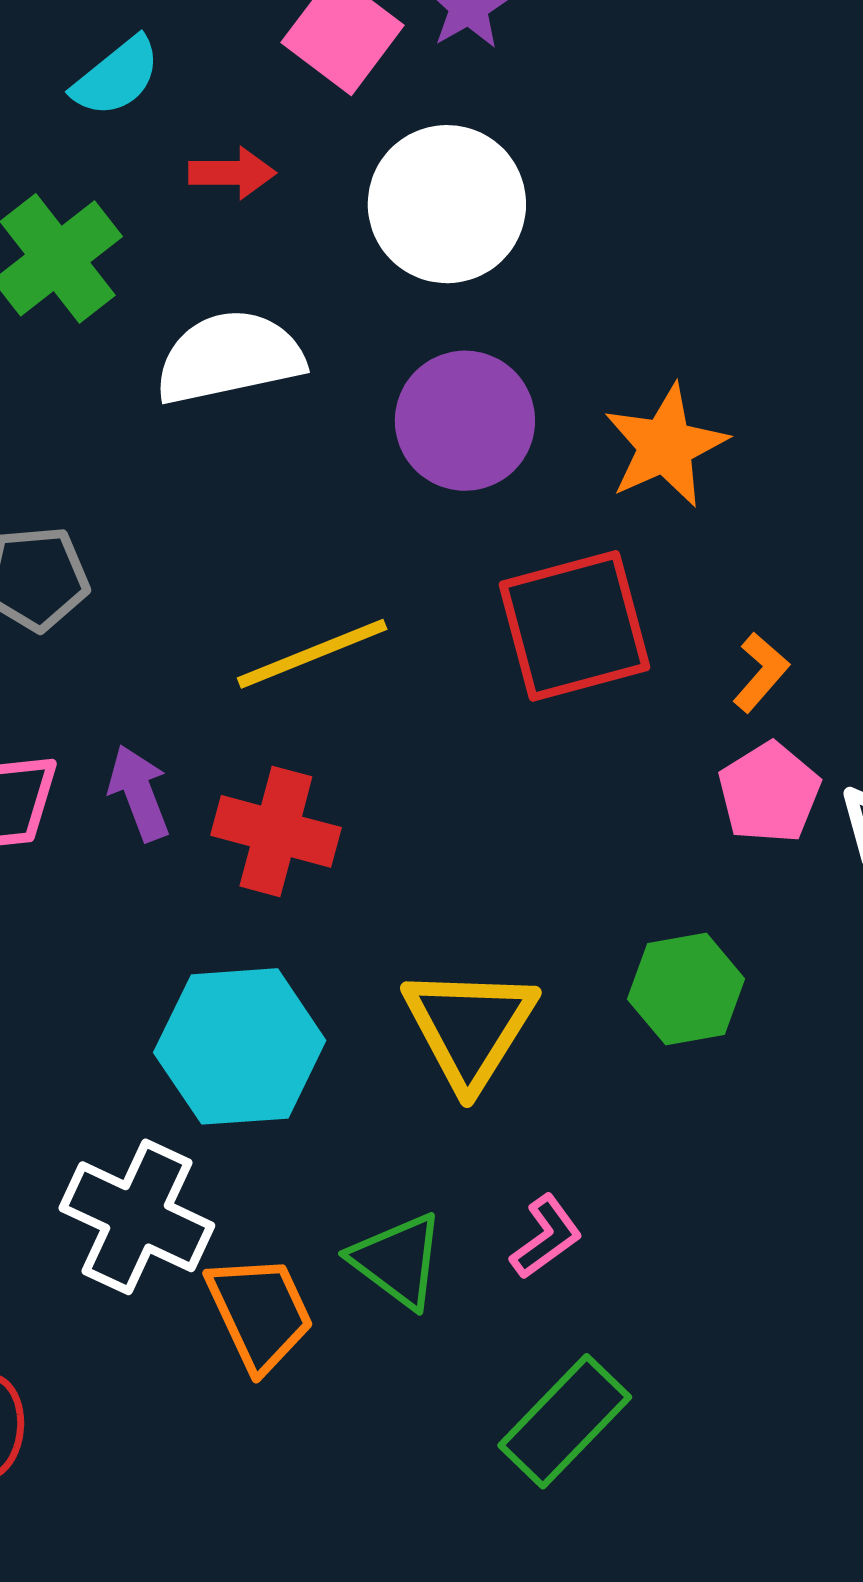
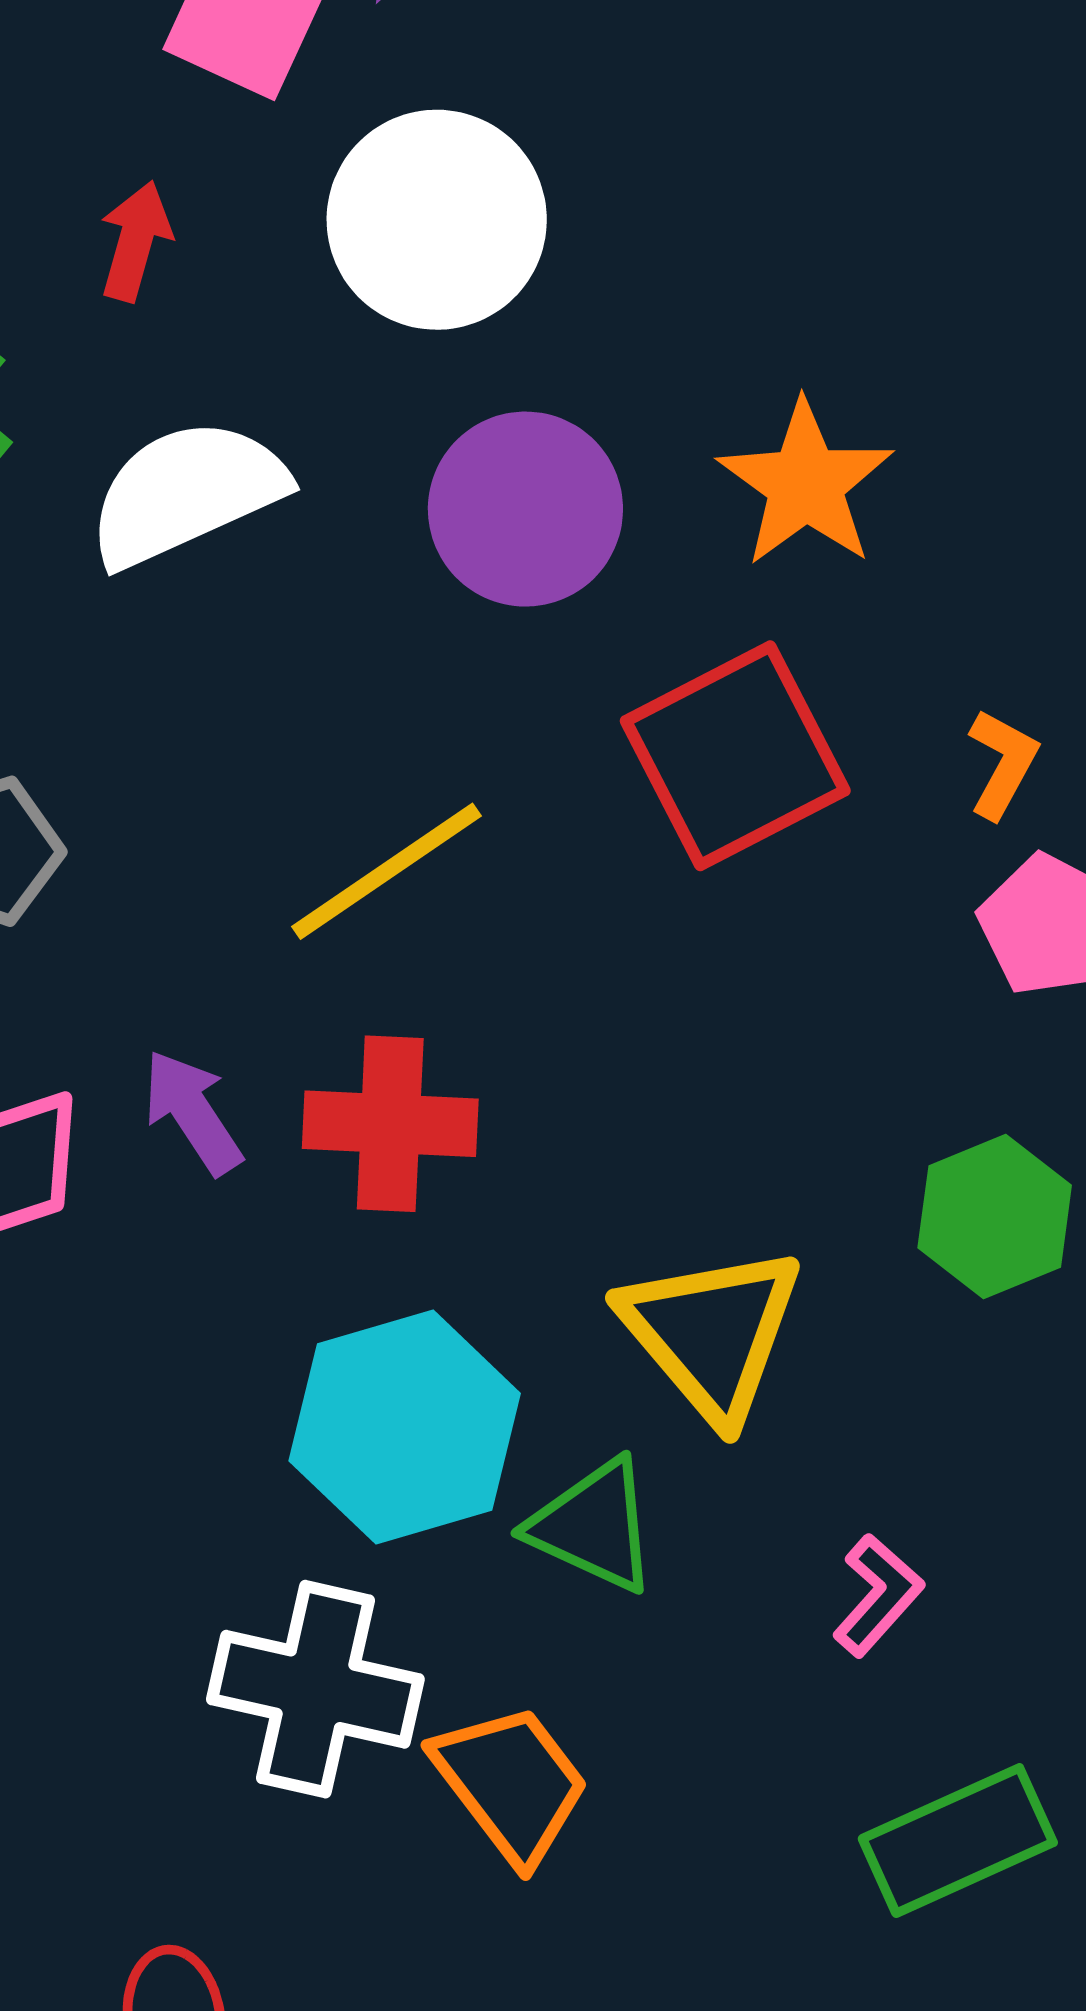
red arrow: (232, 173) -> (135, 241), turned -62
green triangle: (397, 1260) -> (594, 1526), moved
green rectangle: (565, 1421) -> (958, 1841), turned 34

